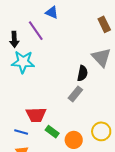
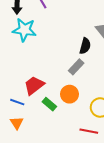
red trapezoid: (36, 115) -> (34, 85), turned 140
orange circle: (74, 140) -> (69, 94), moved

